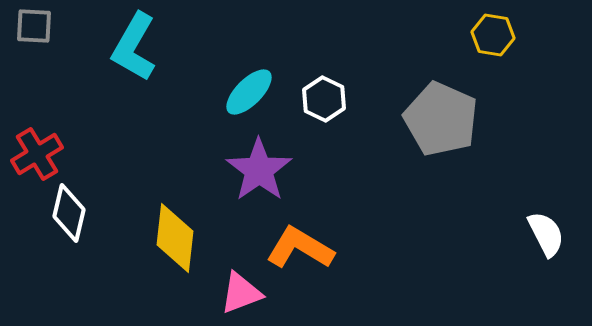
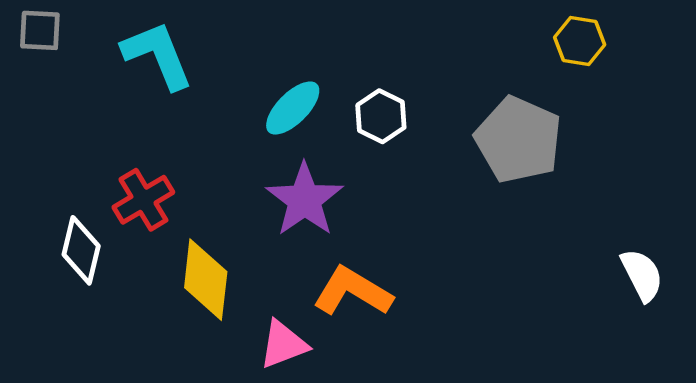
cyan L-shape: (134, 47) -> (158, 55), turned 128
red cross: (37, 154) -> (143, 200), moved

